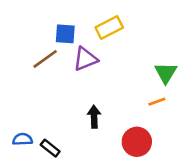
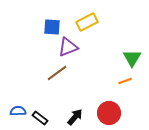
brown line: (45, 59) -> (57, 73), moved
black arrow: (94, 117) -> (75, 117), moved, turned 42

